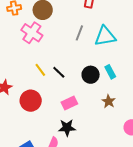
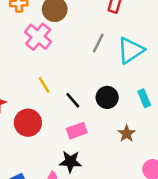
cyan triangle: (105, 36) -> (131, 50), turned -30
black line: (59, 72) -> (73, 100), moved
cyan rectangle: (110, 72) -> (144, 98), moved

